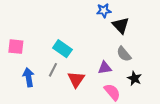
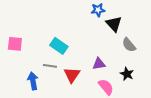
gray semicircle: (124, 54) -> (129, 45), moved
gray line: (53, 70) -> (50, 66), turned 72
blue arrow: (29, 77) -> (33, 81), moved

